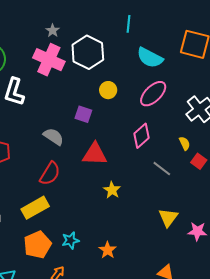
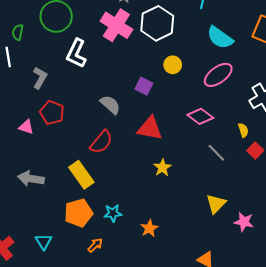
pink diamond: (142, 136) -> (200, 116), turned 70
yellow rectangle: (35, 208) -> (81, 175), turned 76

